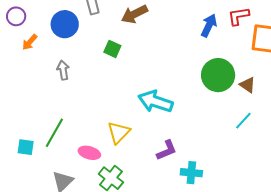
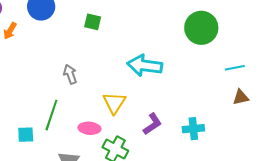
gray arrow: (63, 70) -> (70, 74), moved
brown triangle: (248, 85) -> (241, 97), moved, turned -36
cyan line: (243, 121) -> (235, 68), turned 48
purple L-shape: (167, 150) -> (152, 124), moved

